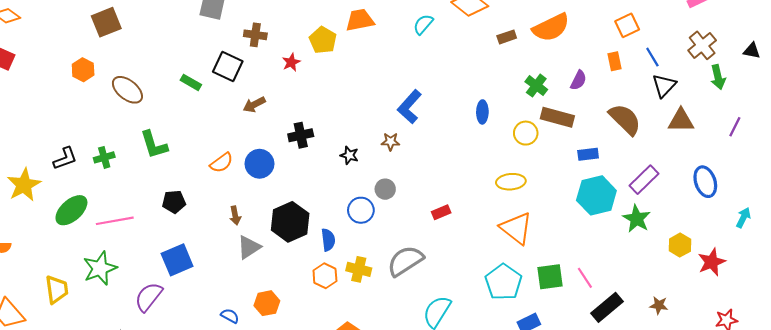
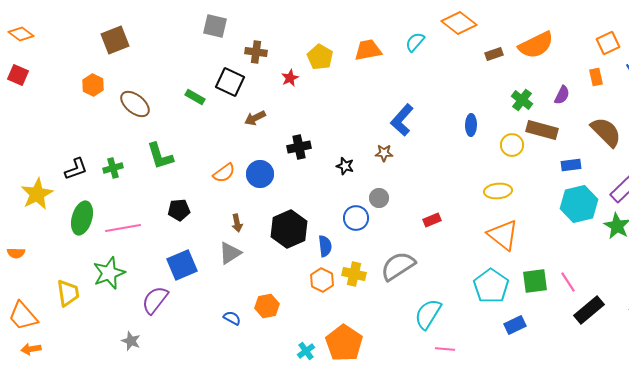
orange trapezoid: (360, 20) -> (368, 50), moved
green ellipse: (71, 210) -> (82, 218), turned -32
gray triangle: (249, 247) -> (230, 253), moved

